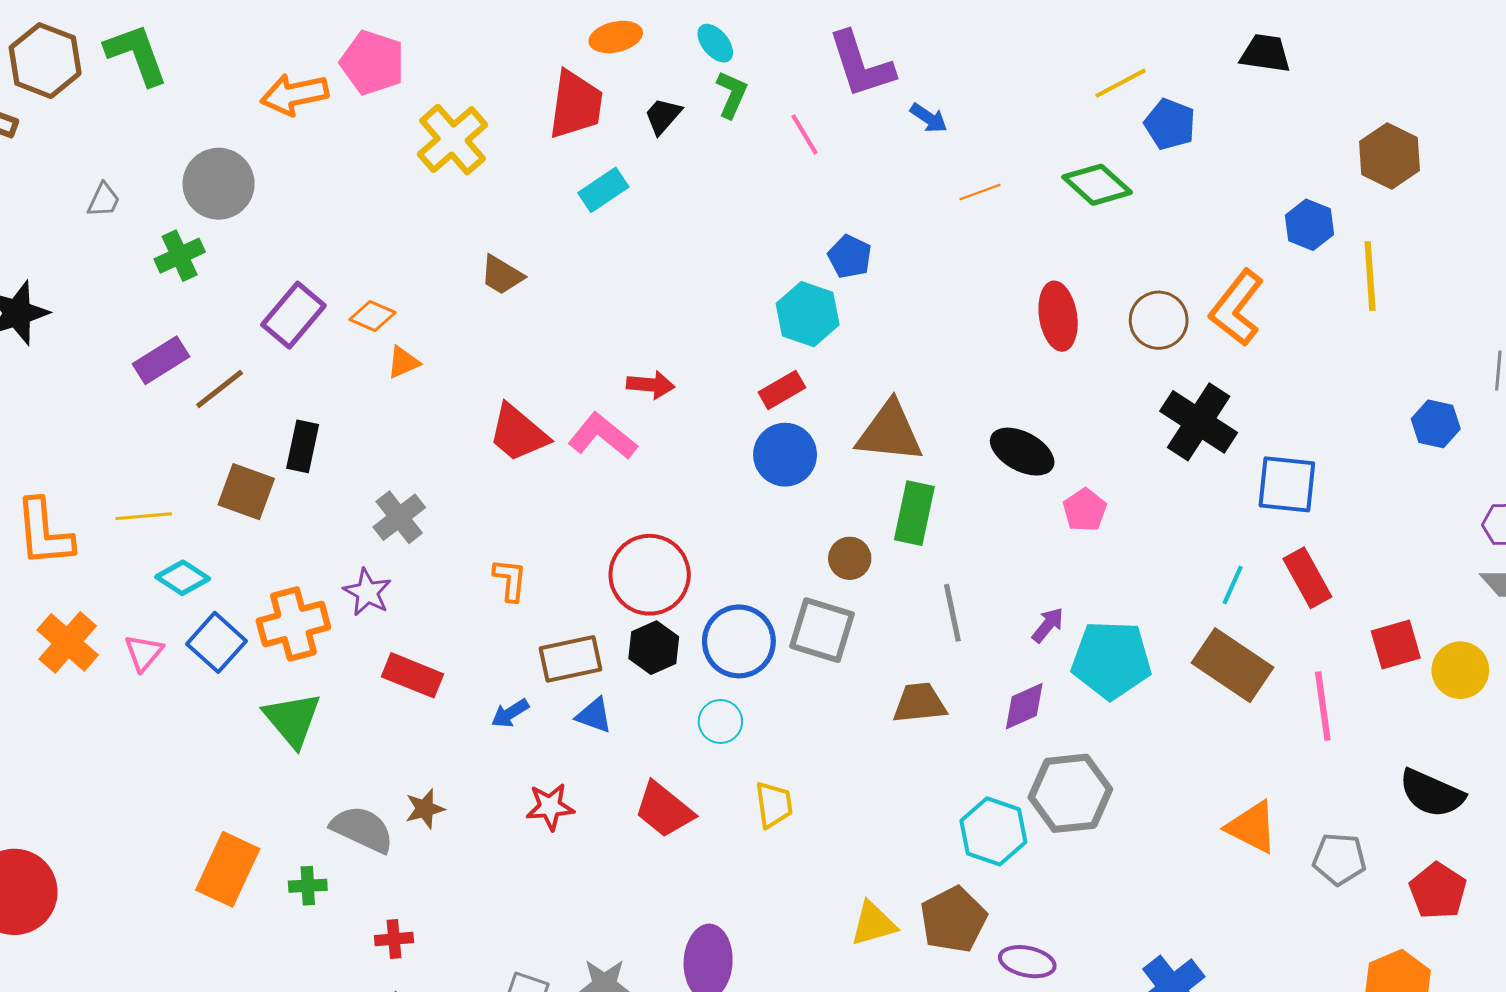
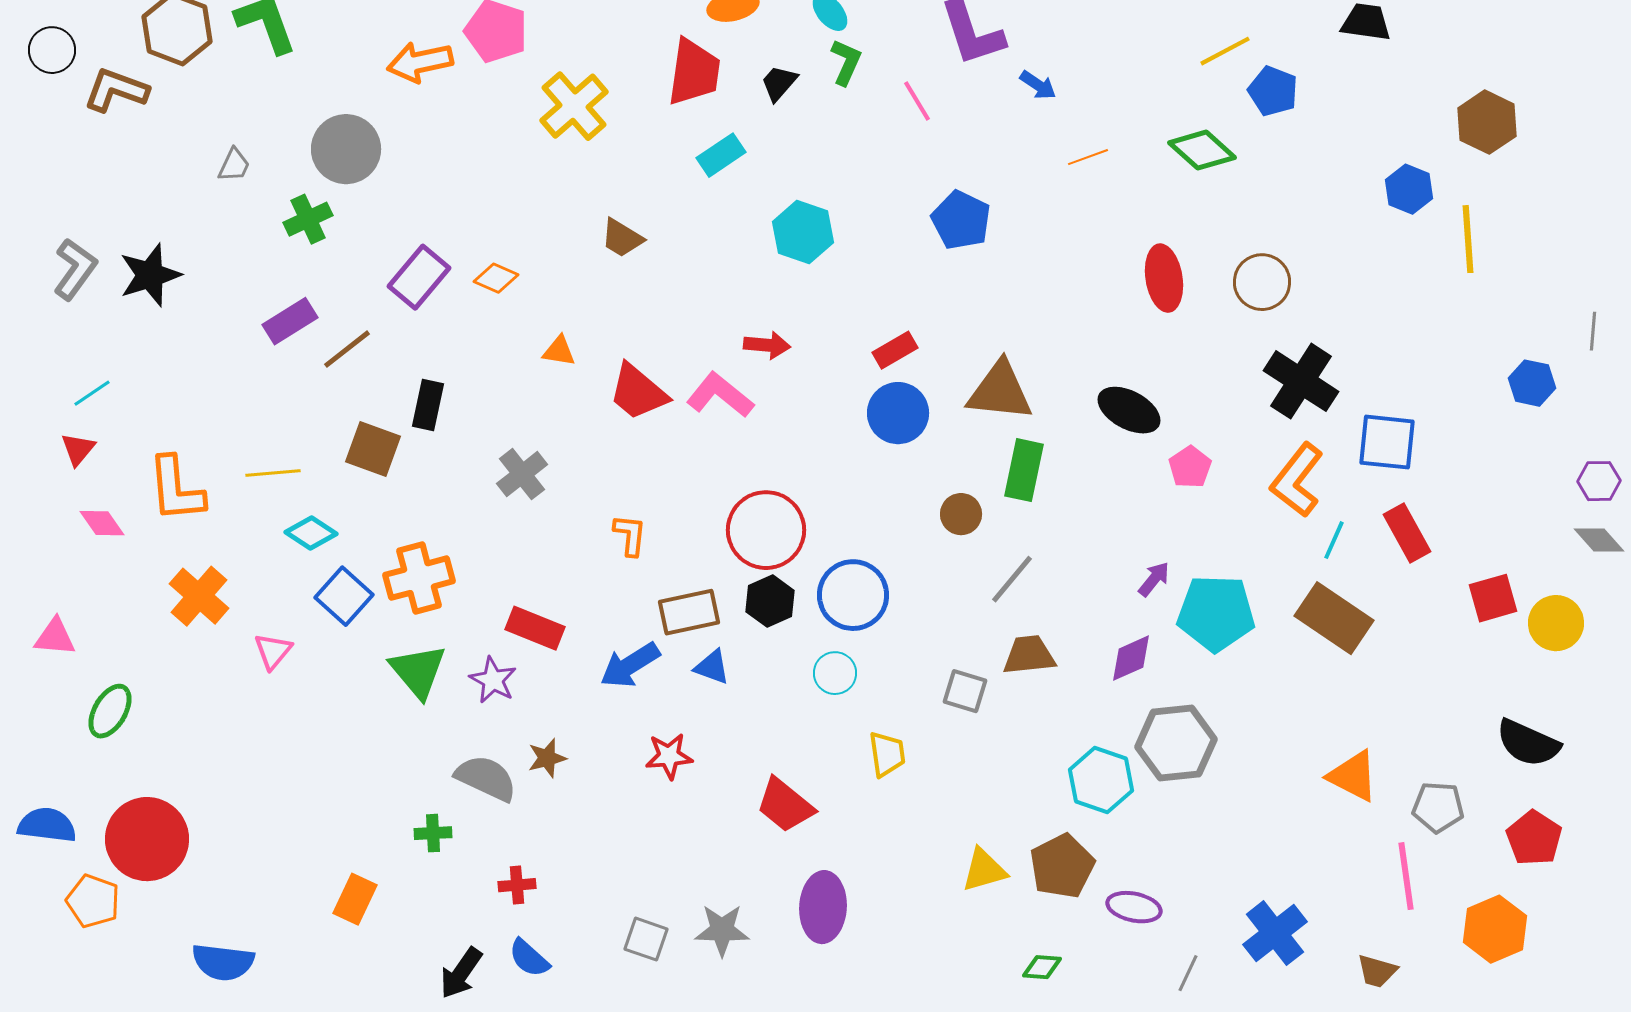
blue pentagon: (850, 257) -> (961, 220), size x1.4
orange L-shape: (1237, 308) -> (1297, 480), moved
cyan hexagon: (808, 314) -> (803, 232), moved
orange triangle: (403, 362) -> (559, 351), moved, turned 33
purple star: (367, 592) -> (493, 680), moved
gray line: (952, 613) -> (1012, 579), moved, turned 52
gray square: (822, 630) -> (965, 691), moved, size x0.7
pink triangle: (144, 653) -> (273, 651), moved
pink line: (1323, 706) -> (1406, 876), moved
blue arrow: (510, 713) -> (630, 665), size x1.6
red trapezoid: (664, 810) -> (785, 805), moved
orange rectangle: (228, 869) -> (355, 899), moved, size x0.7

